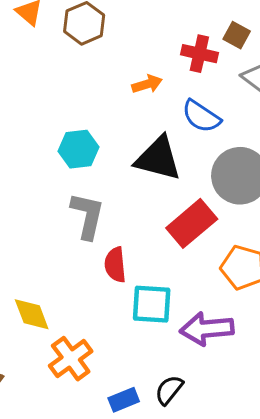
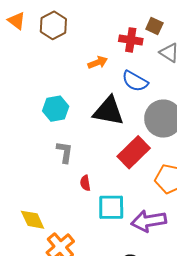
gray L-shape: (87, 216) -> (65, 152), size x0.7
red semicircle: (115, 265) -> (85, 183), size x0.7

